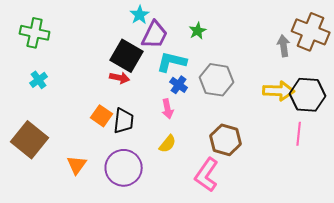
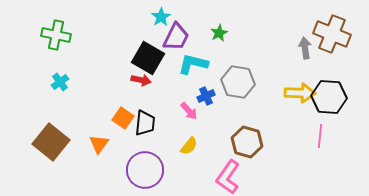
blue cross: (179, 85) -> (206, 96), moved, turned 30
pink arrow: (168, 109) -> (189, 111), turned -30
orange triangle: (77, 165) -> (99, 144), moved

